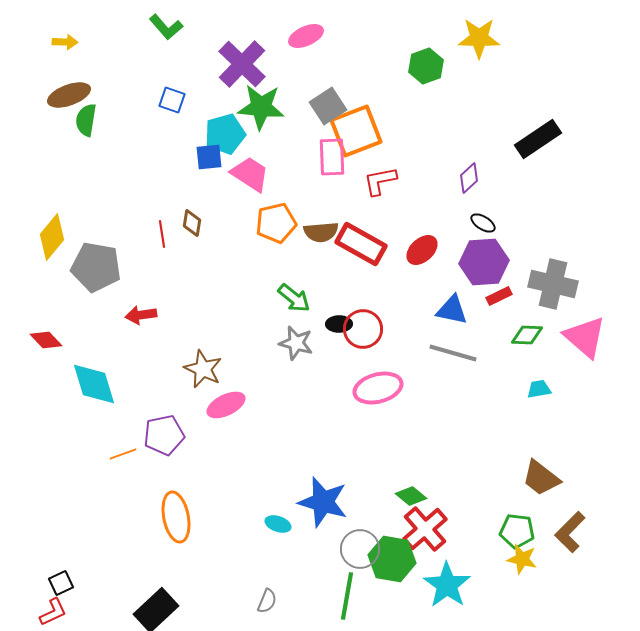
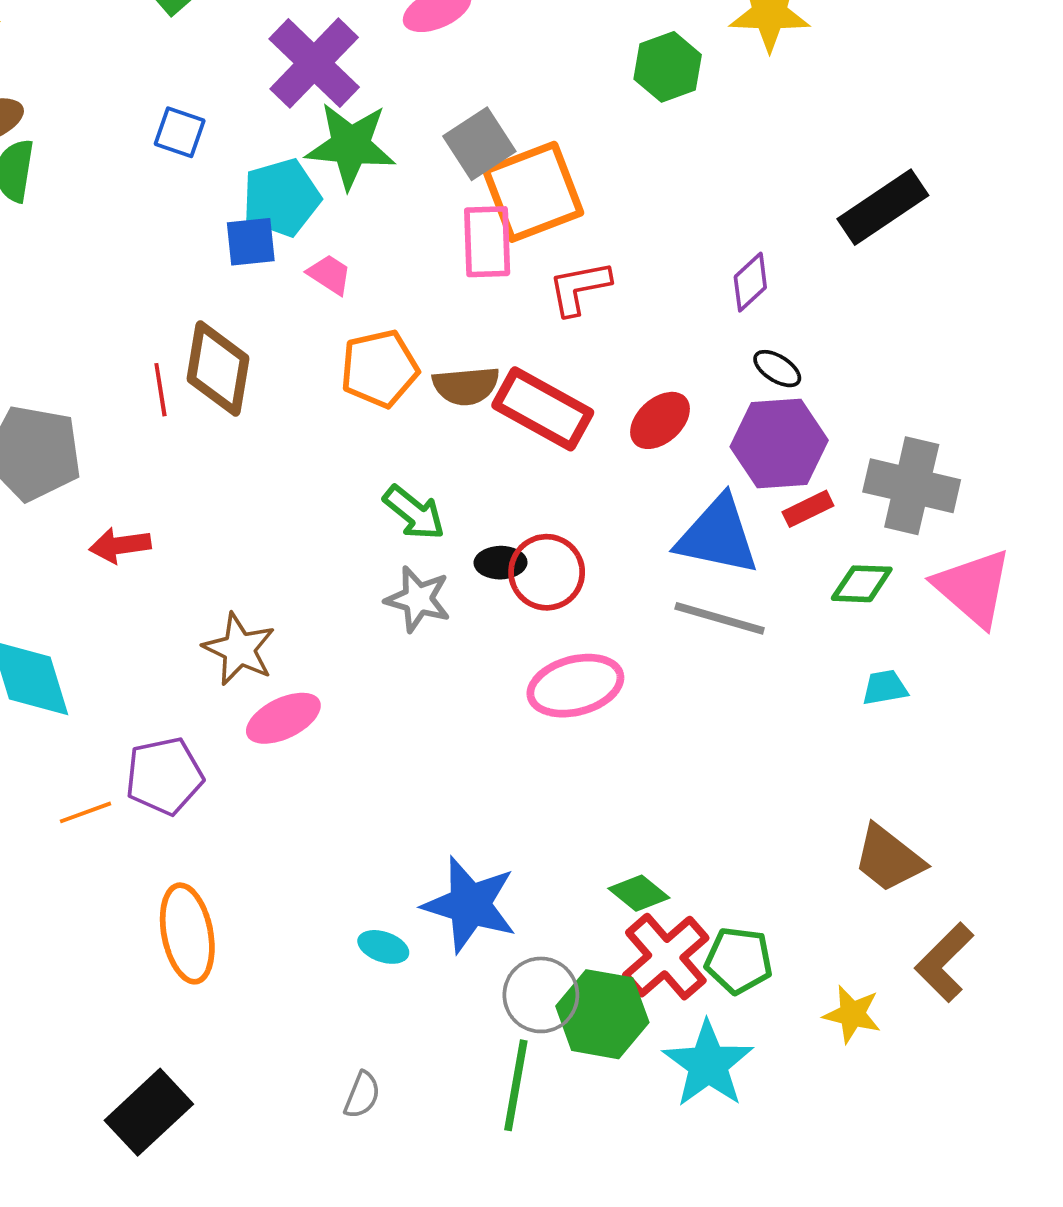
pink trapezoid: (250, 174) -> (329, 274), size x0.6
brown diamond: (192, 223) -> (218, 369), size x1.8
blue triangle: (452, 310) -> (718, 536), size x1.4
green pentagon: (517, 531) -> (739, 960), moved

